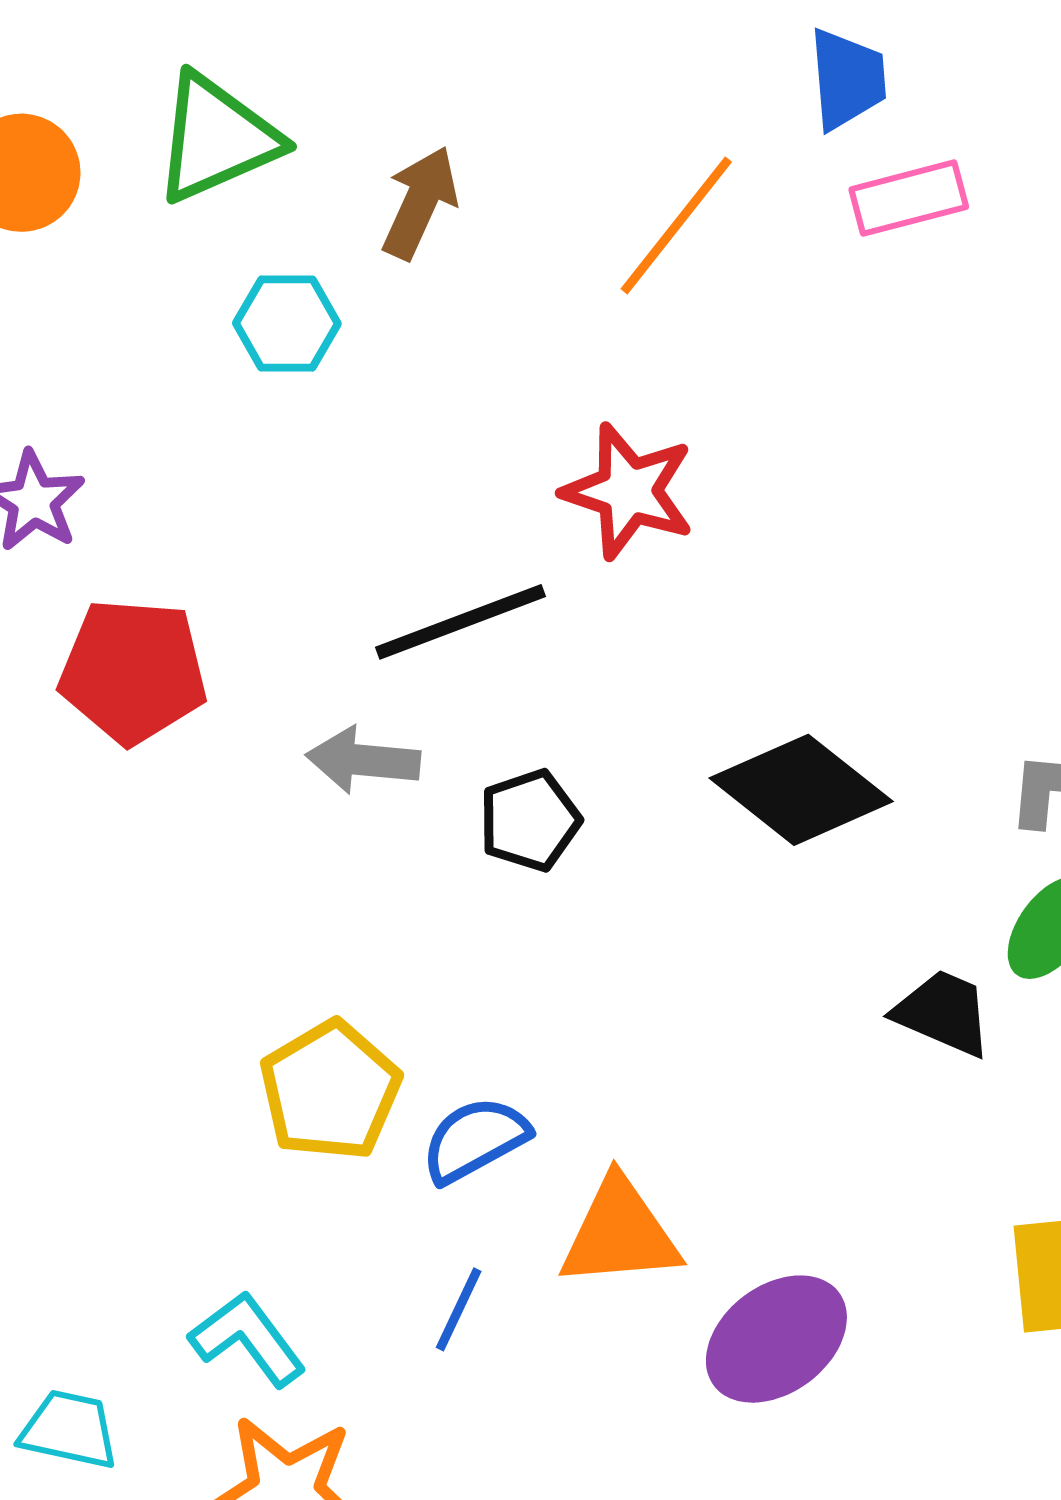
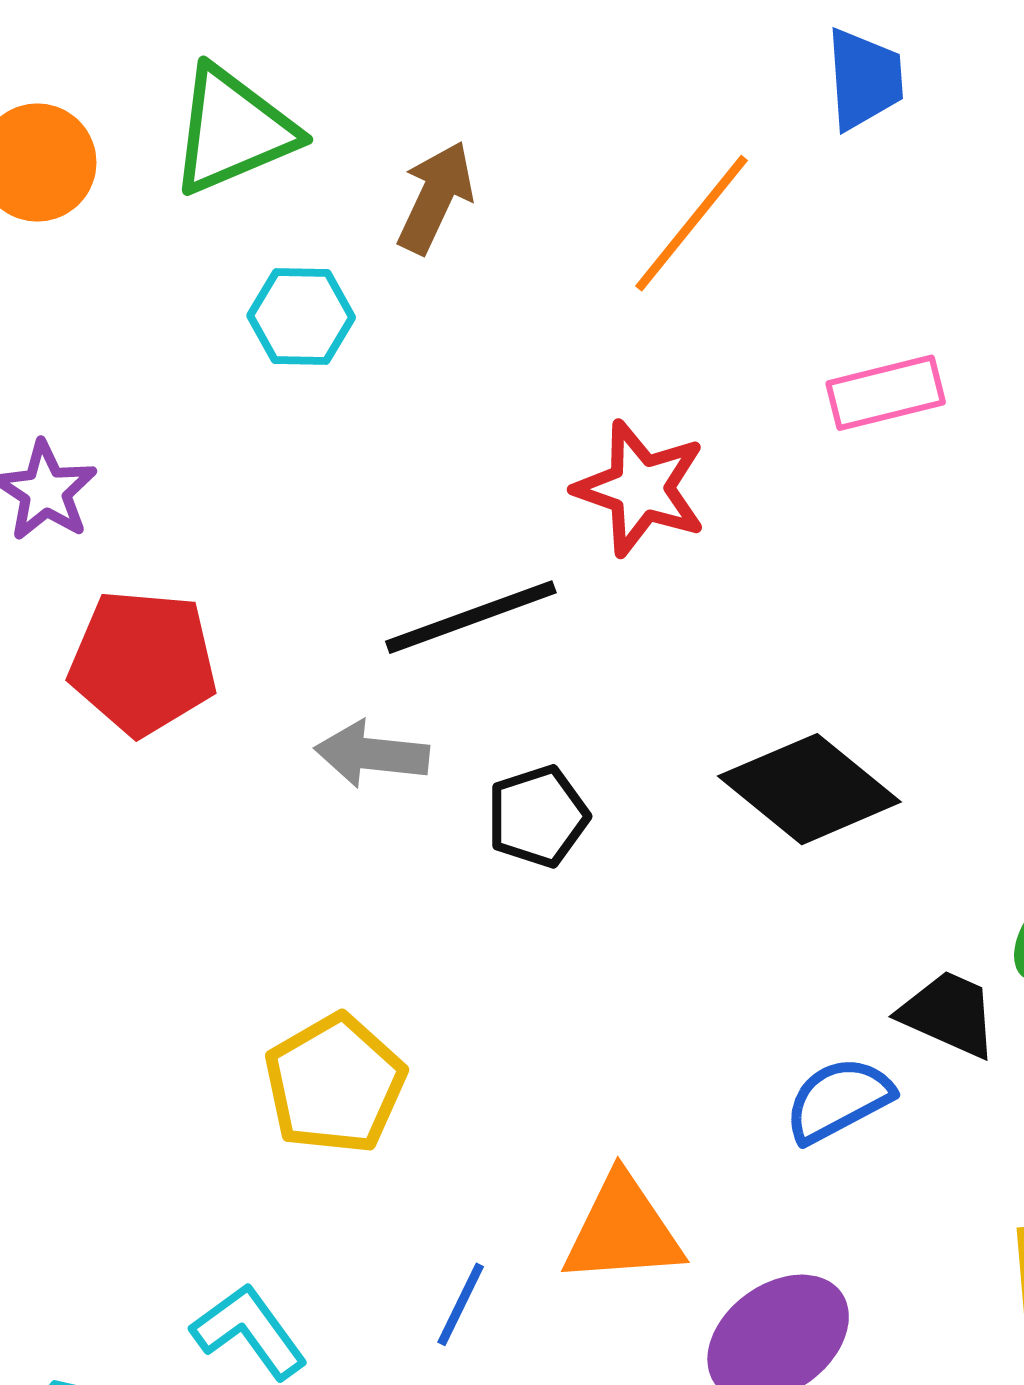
pink rectangle: (909, 198) -> (886, 393), moved
blue semicircle: (475, 1140) -> (838, 1100), moved

